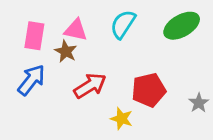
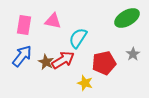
cyan semicircle: (123, 24) -> (78, 38), moved
brown star: (66, 51) -> (46, 62), moved
gray star: (199, 103) -> (133, 54), moved

